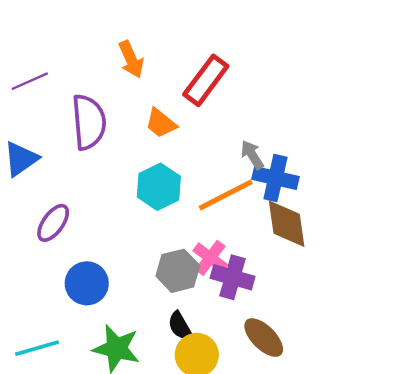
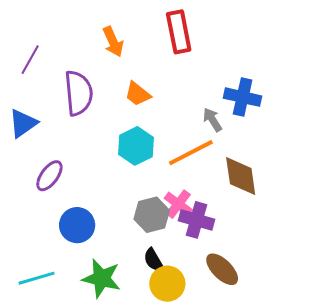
red rectangle: (206, 80) -> (179, 32), moved, turned -48
purple line: (30, 81) -> (30, 60), turned -36
blue cross: (275, 178) -> (243, 97), moved

